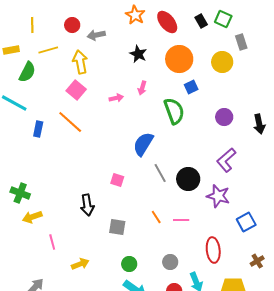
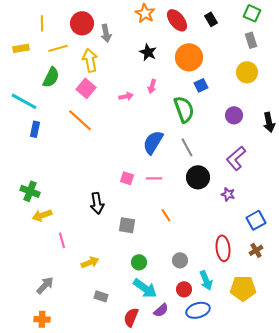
green square: (223, 19) -> (252, 13), moved
red circle: (72, 25) -> (82, 23), size x1.5
gray arrow: (96, 35) -> (106, 33), turned -90
yellow circle: (222, 62) -> (247, 72), moved
green semicircle: (27, 72) -> (51, 77), moved
blue rectangle: (38, 129) -> (35, 129), moved
gray line: (160, 173) -> (187, 147), moved
purple star: (218, 196) -> (228, 194), size x0.6
pink line: (181, 220) -> (154, 178), moved
brown cross: (257, 261) -> (256, 250), moved

